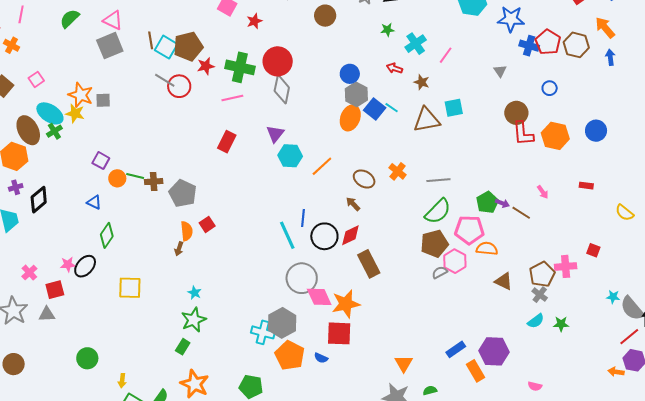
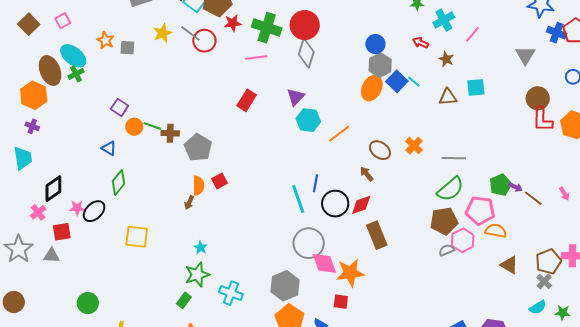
gray triangle: (500, 71) -> (525, 55), size x1.5
orange star: (81, 95) -> (105, 40), size x0.7
yellow star: (75, 113) -> (163, 33), moved, turned 30
brown triangle: (427, 120) -> (448, 97), size x0.7
purple cross: (16, 187) -> (32, 126), turned 32
pink arrow: (543, 192) -> (564, 194), moved
black diamond: (39, 200) -> (53, 189), moved
cyan cross: (263, 332) -> (231, 293), moved
red square: (339, 333) -> (341, 302), size x0.6

